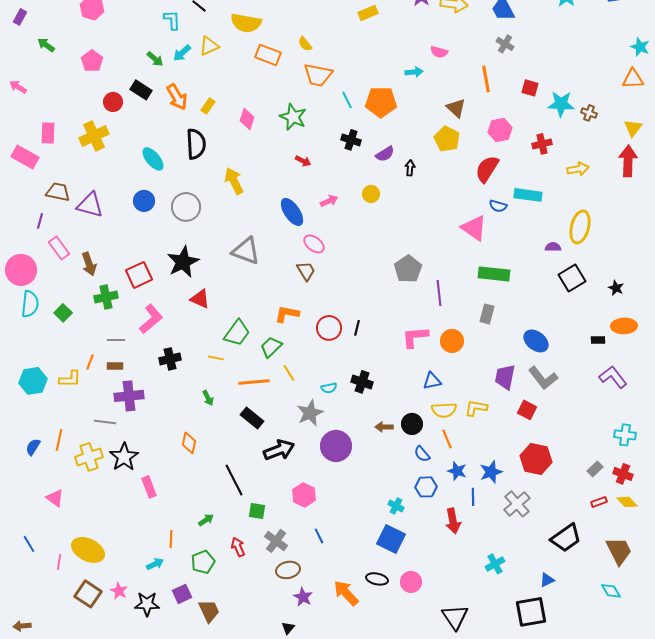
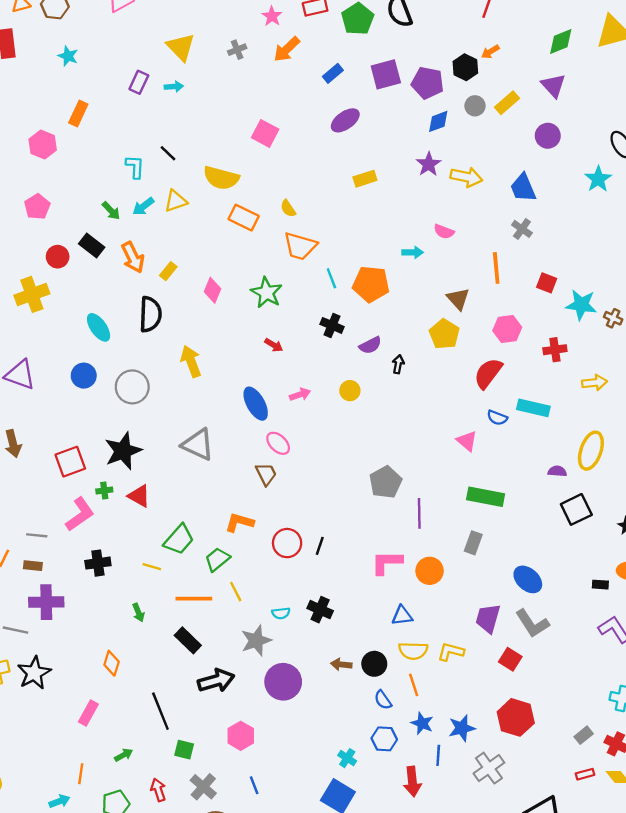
pink triangle: (474, 228) -> (467, 441), size x0.7
green cross: (106, 297) -> (104, 491), moved, size x0.6
pink rectangle: (149, 487) -> (88, 713), moved, turned 45

